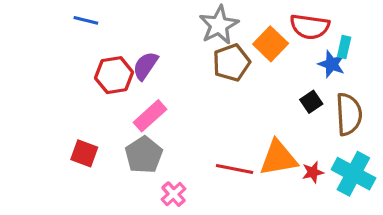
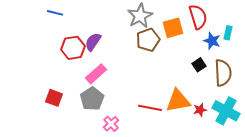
red semicircle: (310, 27) -> (198, 17), turned -115
orange square: (271, 44) -> (173, 28), turned 30
cyan rectangle: (344, 47) -> (228, 33), moved

